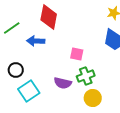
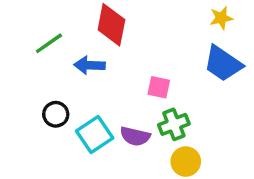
cyan square: (29, 91) -> (95, 135), moved

